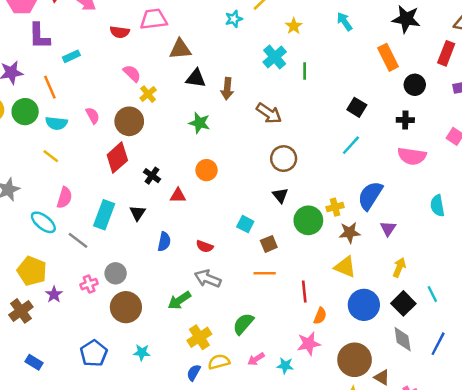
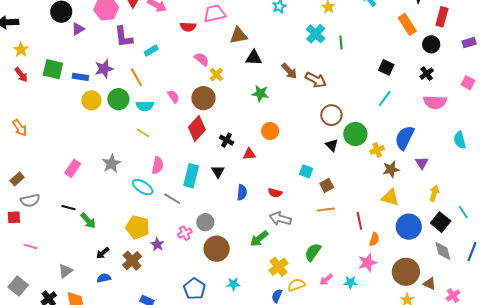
red rectangle: (446, 53) -> (442, 17), moved
brown arrow: (227, 89) -> (289, 71), moved, turned -42
black cross: (405, 120) -> (427, 74), turned -32
green circle: (308, 220) -> (355, 134), moved

